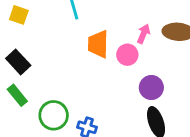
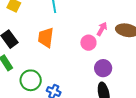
orange trapezoid: (98, 44) -> (46, 38), moved

